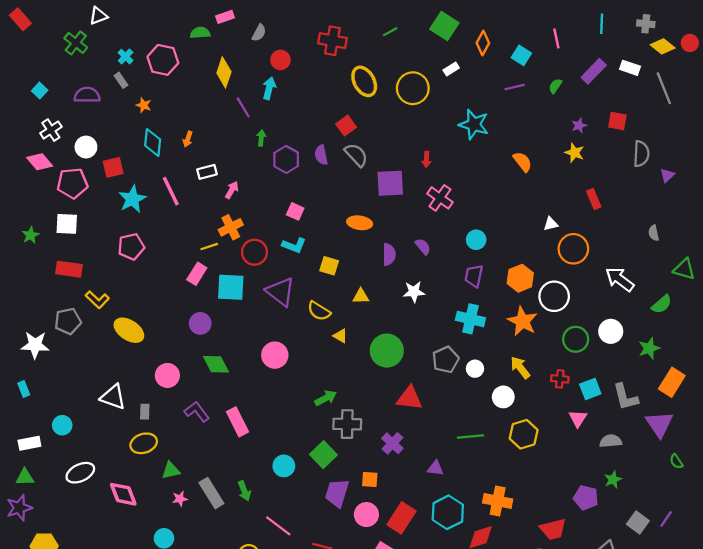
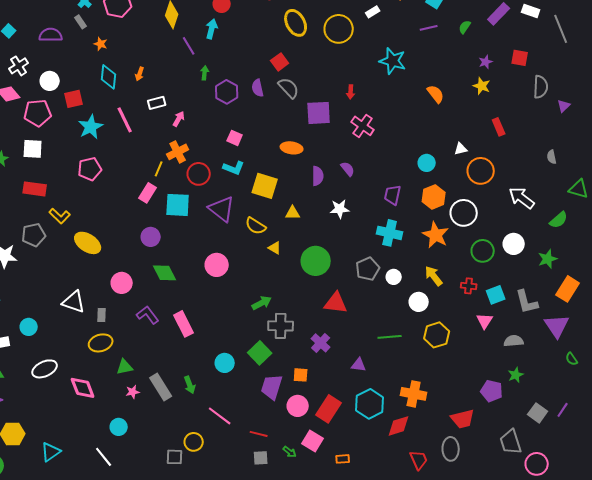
cyan circle: (476, 240) -> (427, 163), moved
yellow line: (209, 247) -> (159, 169), turned -49
yellow square: (329, 266) -> (265, 186), size x1.5

